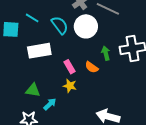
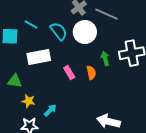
orange semicircle: (92, 67) -> (91, 73), turned -136
yellow star: (70, 86) -> (28, 101), moved
green triangle: (33, 90) -> (15, 81), moved

